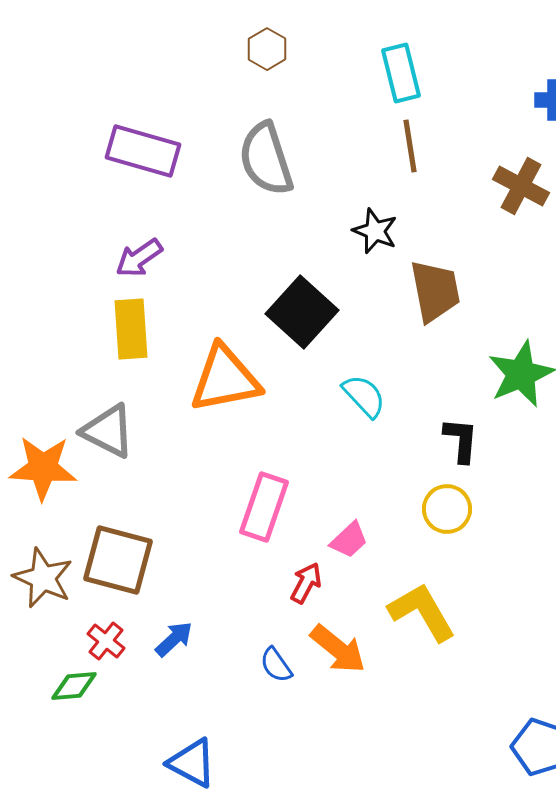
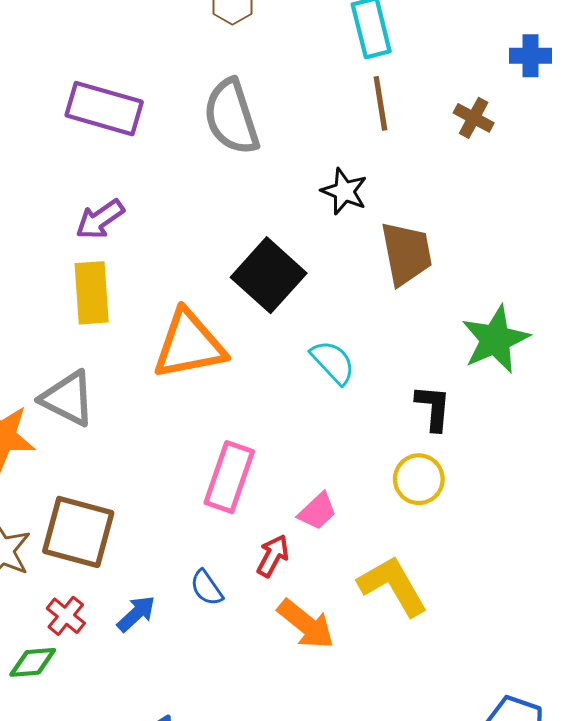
brown cross: (521, 186) -> (474, 118), moved, size x0.7
blue semicircle: (276, 665) -> (207, 588), moved

